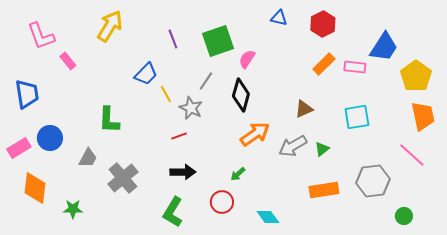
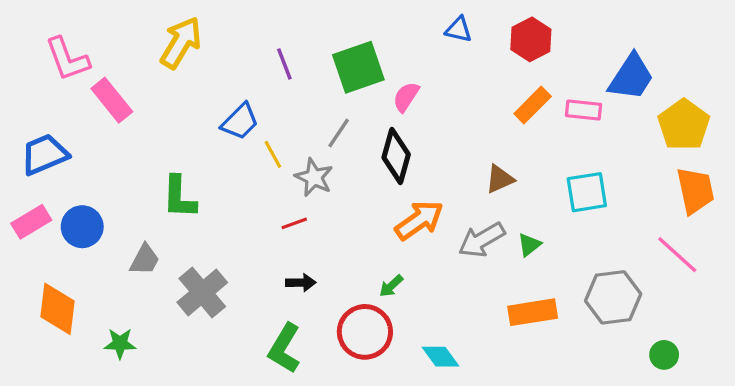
pink rectangle: (68, 61) -> (112, 100), size x1.5
blue trapezoid: (27, 94) -> (44, 154), turned -104
pink rectangle: (19, 148) -> (31, 222), moved
black arrow: (183, 172) -> (301, 283), size x0.7
red circle: (222, 202) -> (365, 332), size x1.4

